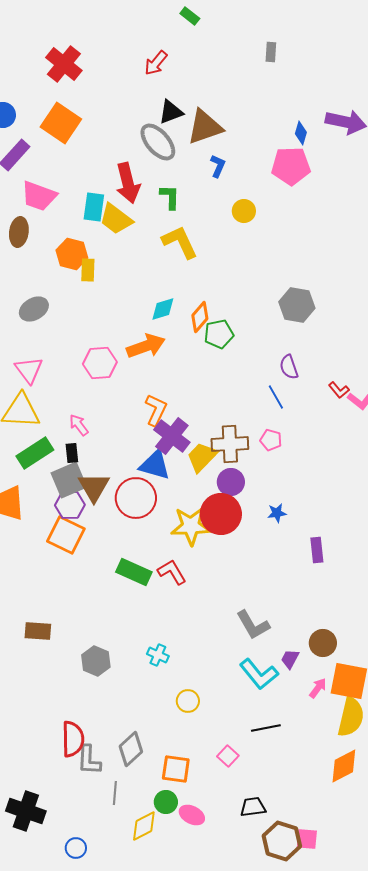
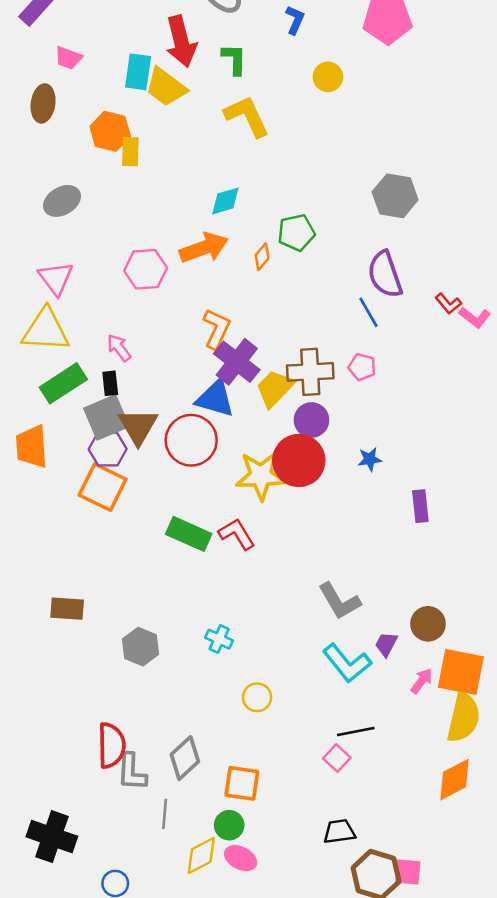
pink trapezoid: (39, 196) -> (68, 58), size x0.6
orange diamond: (200, 317) -> (262, 257), moved, size x0.7
purple semicircle: (289, 367) -> (385, 274), size x1.5
pink square: (228, 756) -> (337, 758), moved
pink ellipse: (192, 815) -> (241, 858), moved

